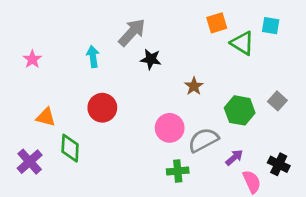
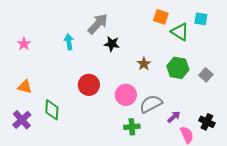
orange square: (217, 23) -> (161, 17), turned 35
red circle: (102, 108) -> (89, 85), moved
green hexagon: (240, 110) -> (178, 68), moved
orange triangle: (46, 117) -> (25, 87), moved

